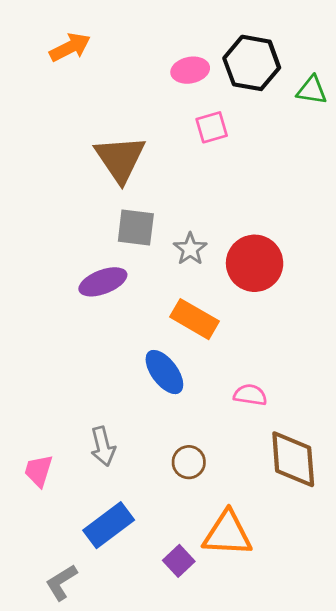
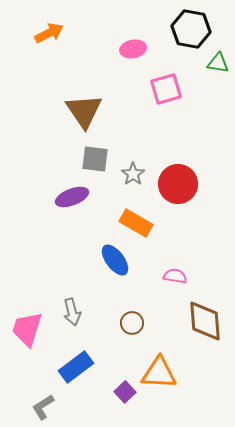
black hexagon: (252, 63) -> (191, 29), moved
pink square: (212, 127) -> (166, 89), moved, size x1.4
pink trapezoid: (39, 471) -> (27, 329), size x1.5

